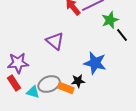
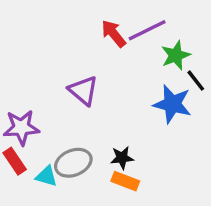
blue star: (95, 63) -> (172, 104), moved
orange rectangle: (66, 88) -> (125, 181), moved

